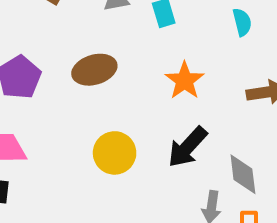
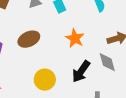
gray diamond: (243, 174) -> (107, 62), moved

